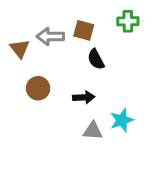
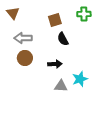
brown square: (84, 30) -> (55, 20), turned -32
gray arrow: (50, 36) -> (23, 38), moved
brown triangle: (20, 49) -> (13, 13), moved

